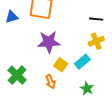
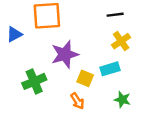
cyan rectangle: (82, 62) -> (110, 69), turned 35
green cross: (17, 75) -> (34, 81), moved, turned 36

